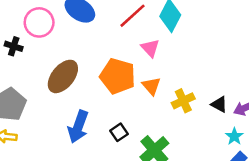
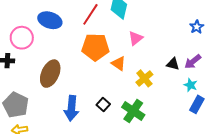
pink triangle: (150, 48) -> (136, 38), moved, turned 49
orange pentagon: (118, 76) -> (95, 47), moved
yellow cross: (183, 101) -> (144, 78), moved

